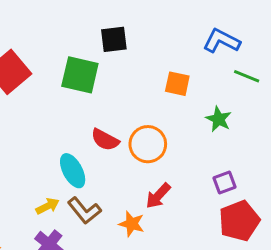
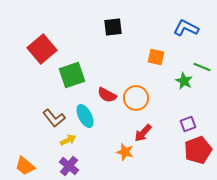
green square: (80, 75) -> (72, 75), moved, turned -32
green line: (247, 76) -> (202, 67), moved
brown L-shape: (84, 211) -> (54, 118), moved

